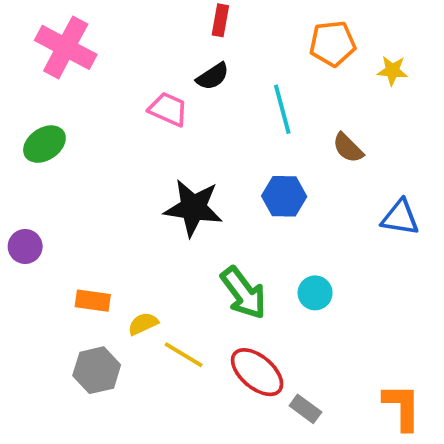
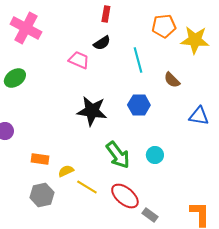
yellow star: (392, 71) -> (195, 40), size x1.8

